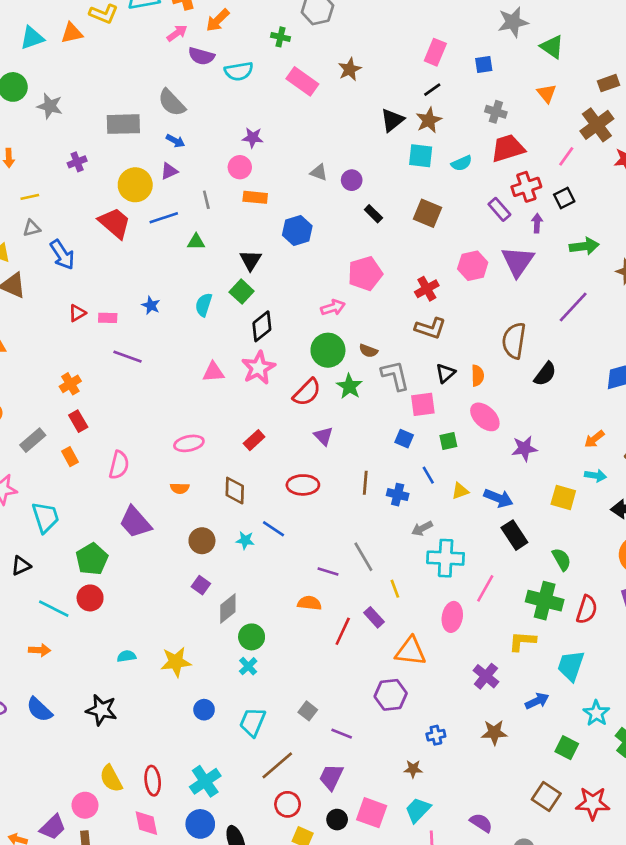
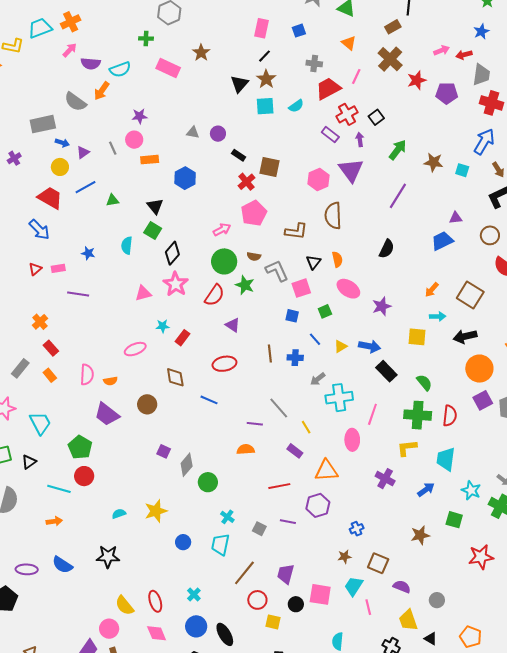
orange arrow: (218, 20) -> (102, 91), moved
blue arrow: (175, 141) -> (62, 143), moved
pink line: (566, 156) -> (356, 77), moved
yellow circle: (135, 185) -> (60, 167), size x0.7
gray line: (206, 200) -> (113, 148), moved
brown square: (427, 213) -> (269, 167), moved
green arrow: (584, 246) -> (398, 150), turned -35
blue arrow: (62, 255) -> (39, 230), moved
pink pentagon: (365, 273) -> (254, 213), moved
red cross: (427, 289) -> (246, 182), moved
brown semicircle: (514, 341) -> (333, 216), moved
orange semicircle: (180, 488) -> (110, 381), moved
cyan star: (245, 540) -> (163, 326), moved
brown circle: (202, 541) -> (147, 404), moved
red line: (343, 631) -> (279, 486), moved, turned 65
cyan cross: (248, 666) -> (227, 517), moved
brown star: (494, 732) -> (420, 535), moved
purple line: (342, 734) -> (288, 522), moved
cyan cross: (205, 781) -> (194, 594), size x0.6
brown square: (546, 797) -> (378, 563), moved

